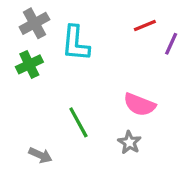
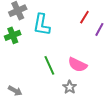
red line: (145, 26) -> (84, 17), turned -40
green line: (78, 122) -> (49, 65), moved

